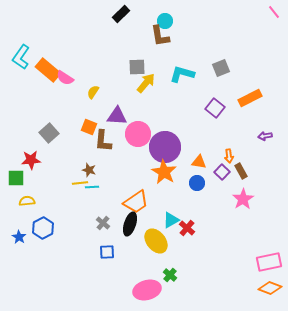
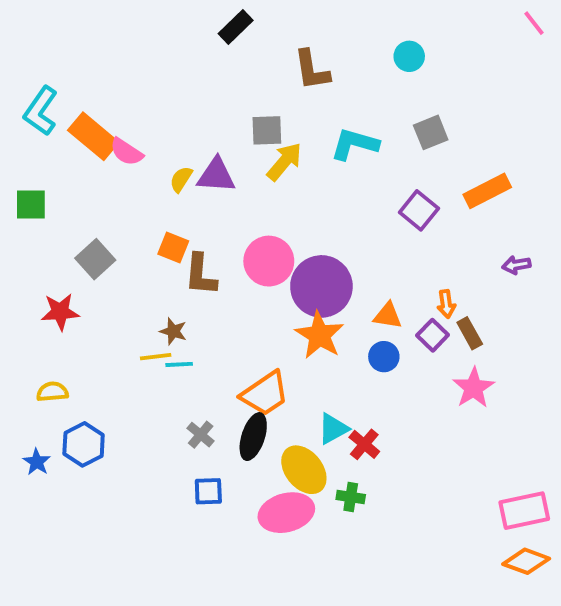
cyan circle: (165, 21) -> (409, 56), moved
purple triangle: (117, 116) -> (216, 175), moved
green square: (16, 178) -> (31, 205), moved
green cross: (170, 275) -> (351, 497), moved, turned -32
pink ellipse: (147, 290) -> (286, 513), moved

